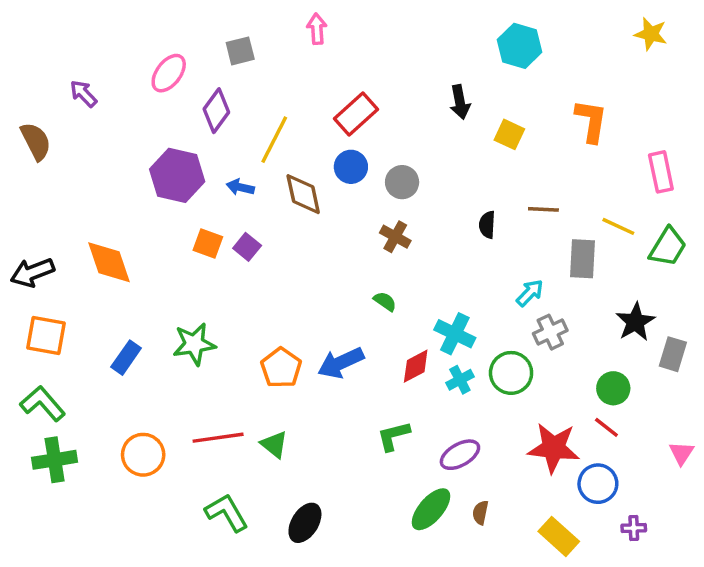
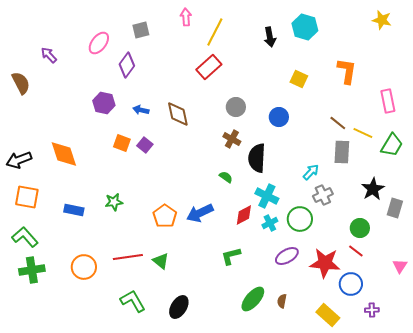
black arrow: (460, 102) -> (270, 37), moved
yellow line: (274, 140) -> (215, 32), moved
blue circle: (351, 167) -> (279, 117), moved
purple hexagon: (177, 175) -> (104, 103), size x0.7
brown line: (543, 209) -> (338, 123), moved, turned 36
black semicircle: (487, 225) -> (257, 158), moved, size x1.8
green star: (194, 344) -> (114, 202), size x0.7
blue rectangle: (126, 358) -> (74, 210), turned 66
purple ellipse: (460, 455) -> (287, 256), moved

